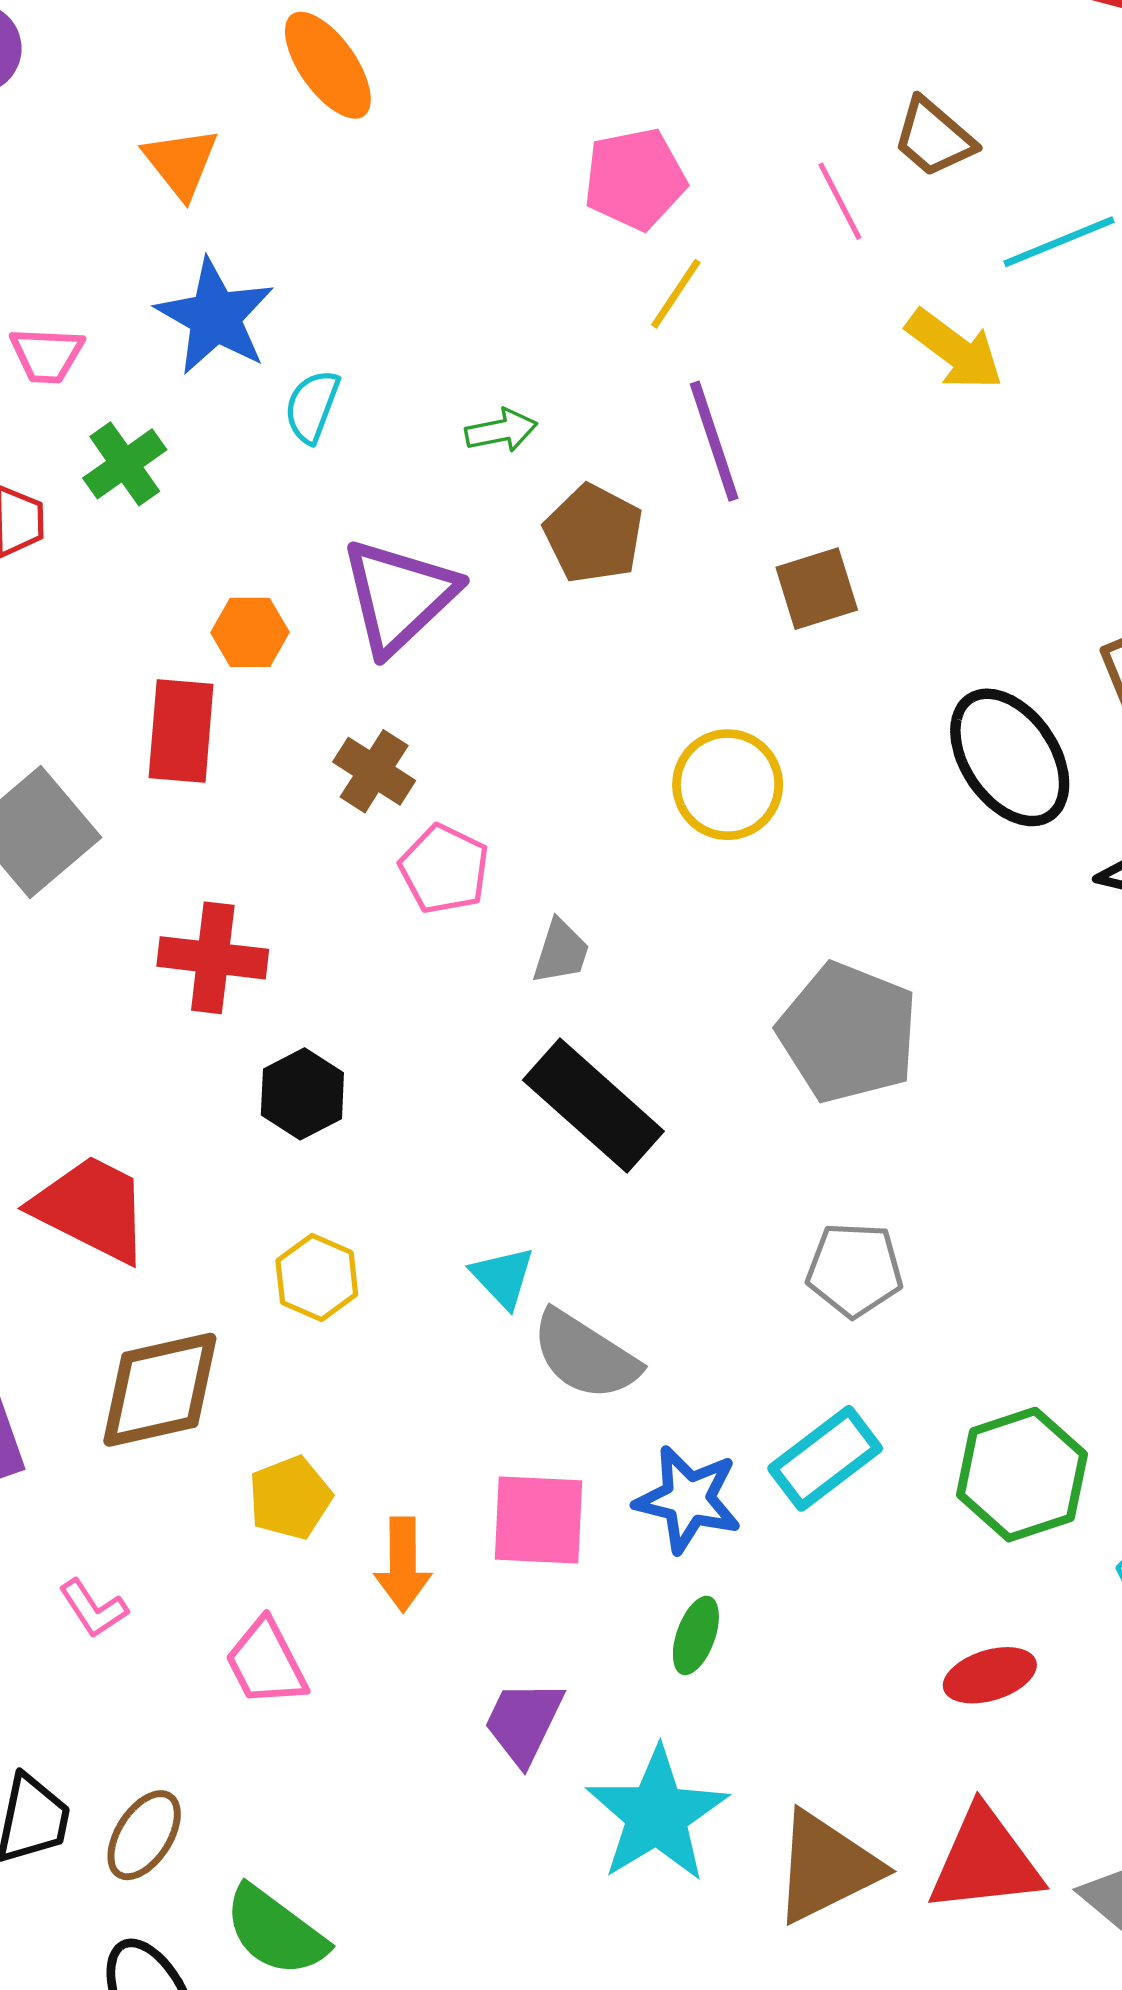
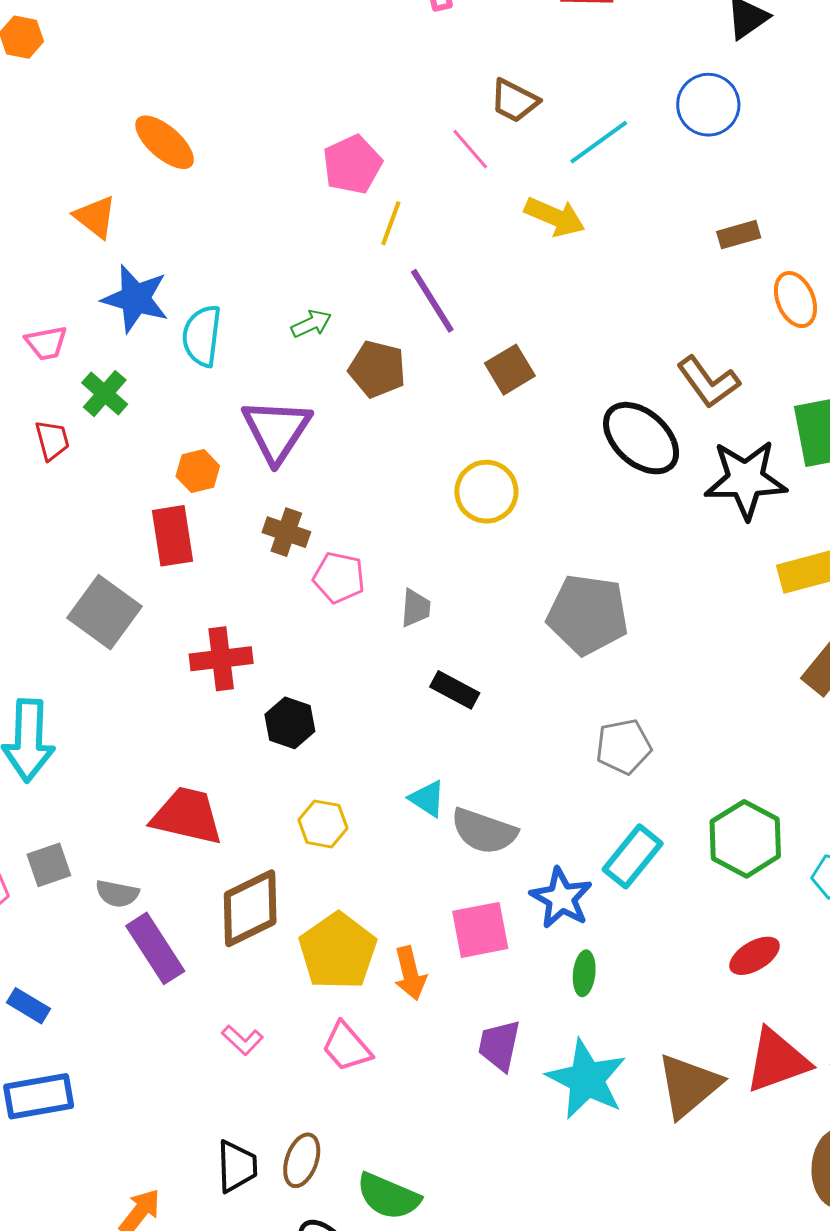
cyan semicircle: (312, 406) -> (202, 336), size x1.4
black rectangle: (593, 1106) -> (455, 690), size x0.6
yellow pentagon: (290, 1498) -> (338, 951), size x1.6
blue star: (688, 1499) -> (561, 898), turned 30

